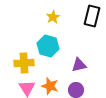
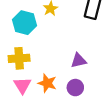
cyan hexagon: (48, 46) -> (24, 23), moved

